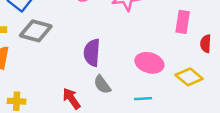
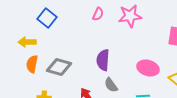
gray diamond: (36, 31) -> (59, 67), moved

